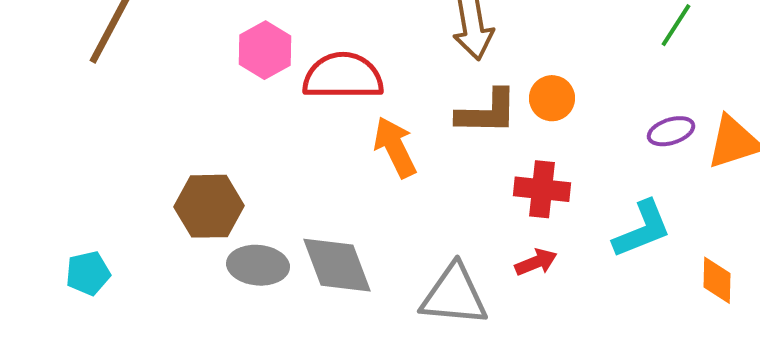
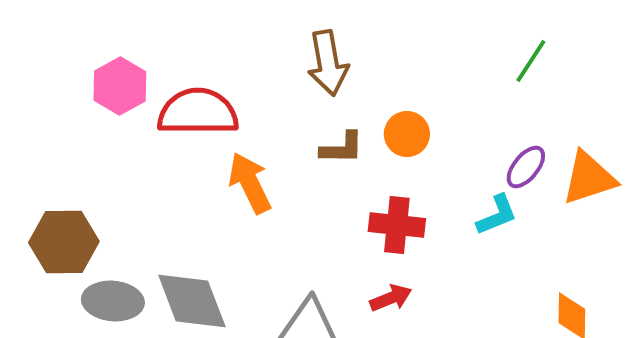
brown L-shape: (487, 112) -> (342, 148), size x0.7
purple ellipse: (671, 131) -> (526, 167), turned -33
cyan L-shape: (642, 229) -> (497, 215), moved, size x0.7

